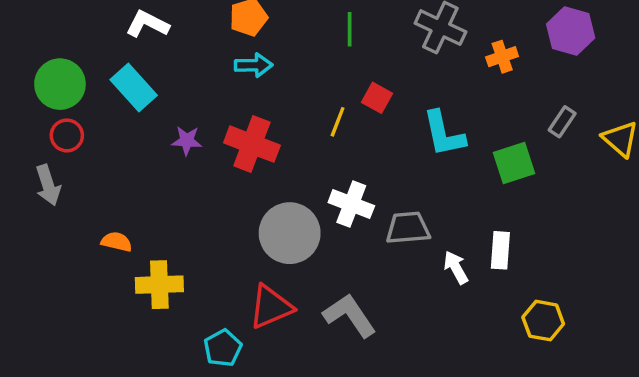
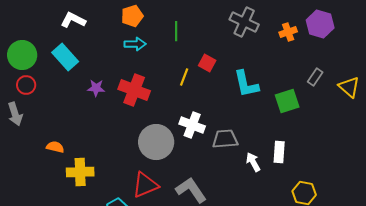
green line: (350, 29) -> (176, 31), moved
orange cross: (502, 57) -> (288, 32), moved

